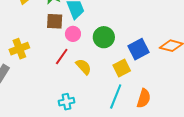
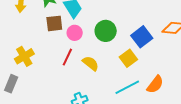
cyan line: (116, 96) -> (127, 87), turned 50
orange semicircle: (144, 98) -> (155, 84), turned 30

